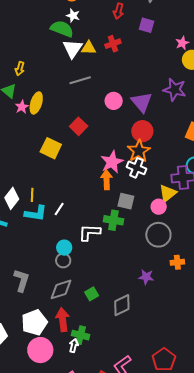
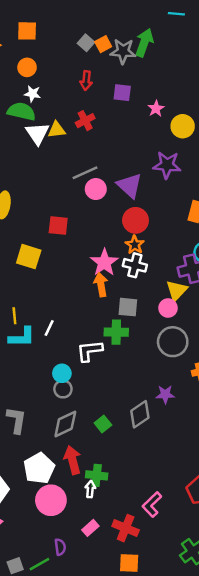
pink star: (182, 43) -> (156, 109), moved
gray line: (80, 80) -> (85, 173), moved
red square: (79, 126) -> (58, 226), turned -30
orange star: (139, 151) -> (135, 245), size x0.7
gray diamond: (122, 305) -> (140, 414), moved

